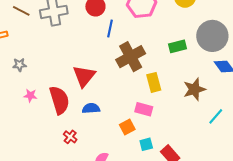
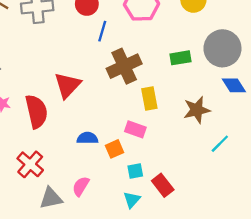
blue semicircle: (91, 108) -> (87, 138), moved
red cross: (70, 137) -> (30, 164), moved, size x1.6

